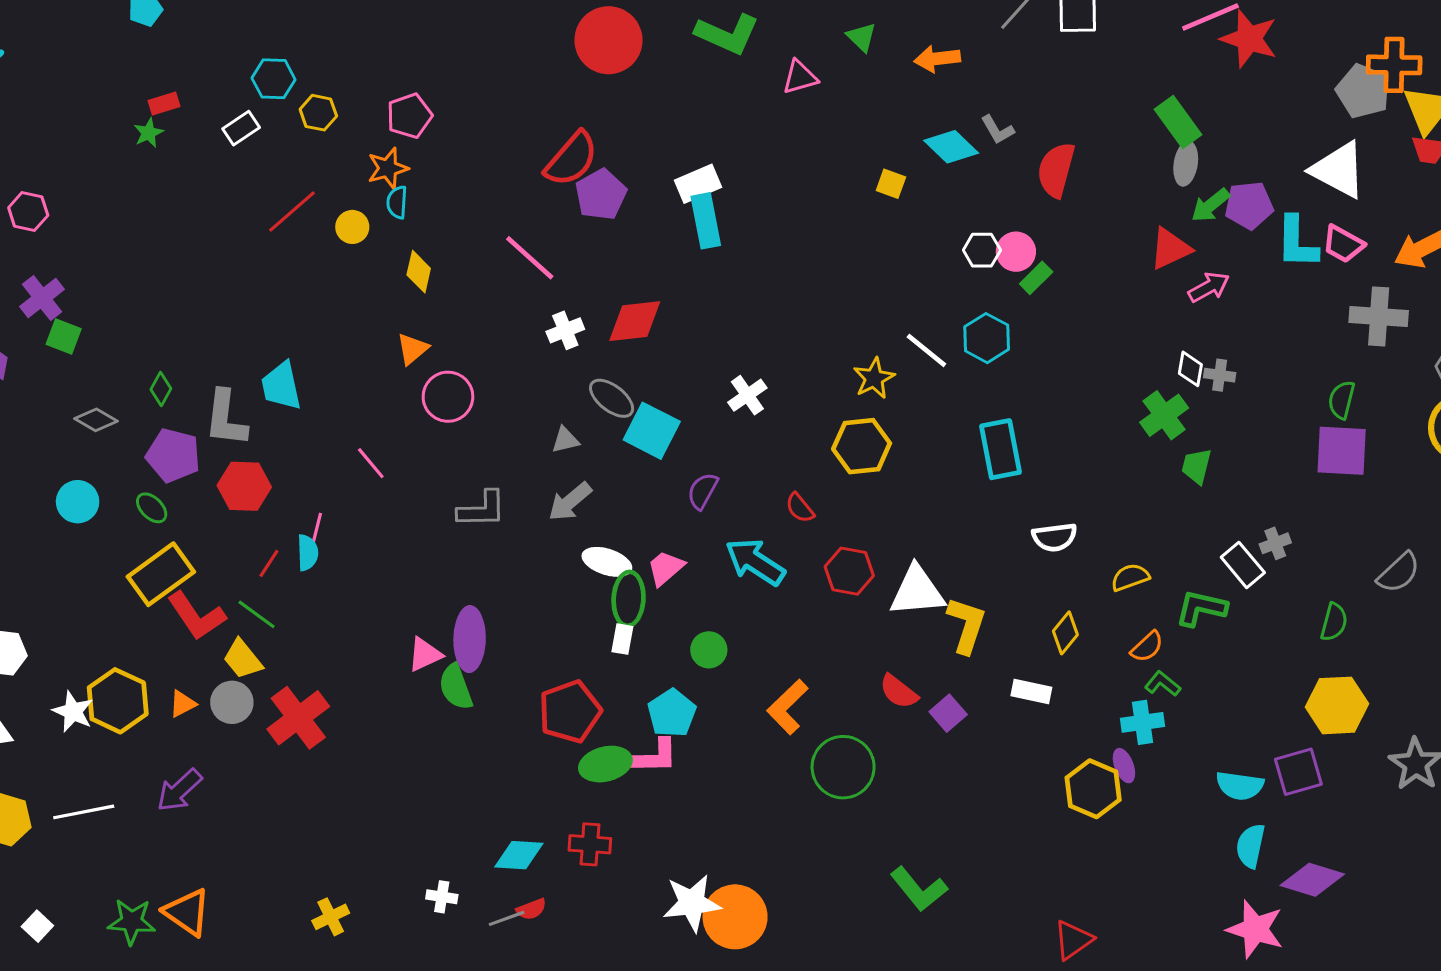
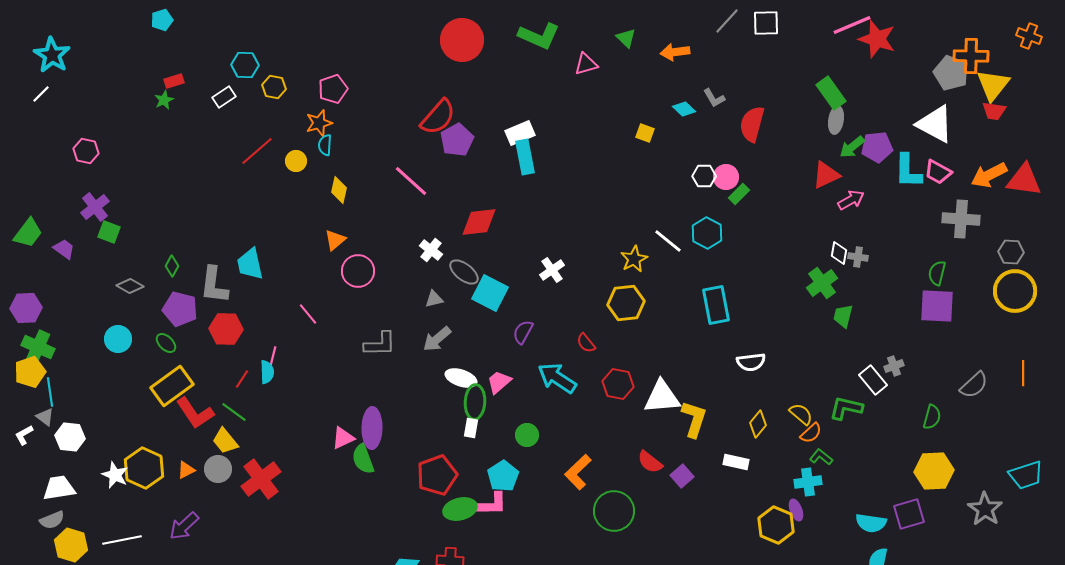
cyan diamond: (951, 147) -> (684, 109), size x0.7
white cross: (565, 330) -> (431, 250), moved, turned -30
yellow semicircle: (1130, 577) -> (801, 414), moved, turned 60

